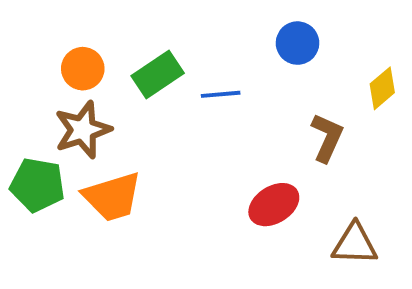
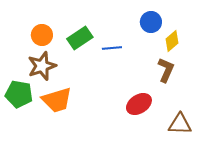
yellow diamond: (382, 88) -> (172, 41), moved

